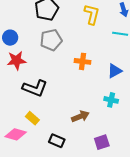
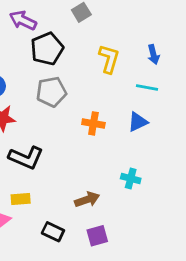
blue triangle: (115, 71) -> (138, 122), moved
yellow rectangle: (32, 118) -> (21, 199), turned -48
purple square: (102, 142) -> (97, 236), moved

